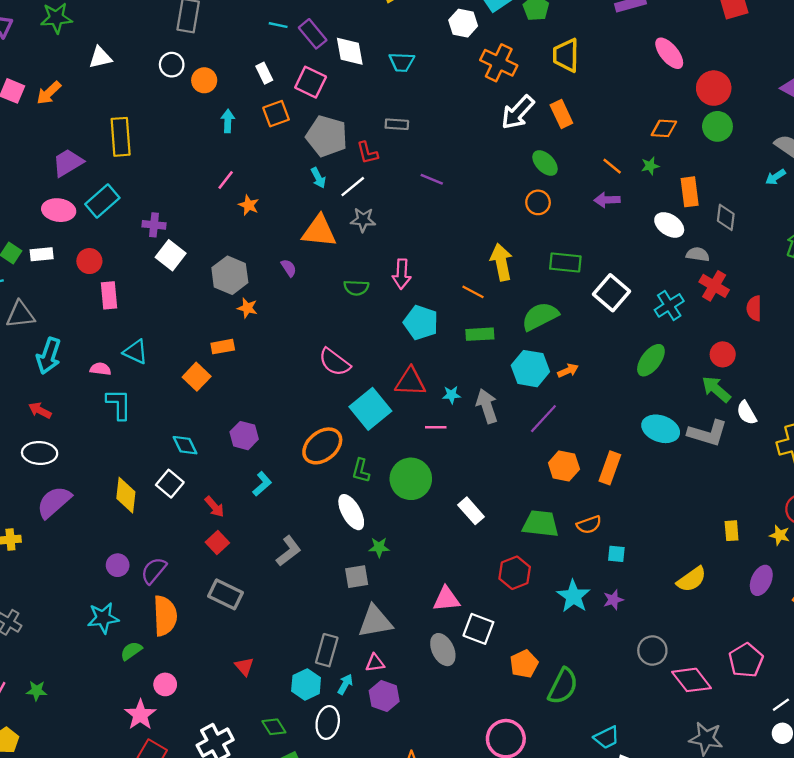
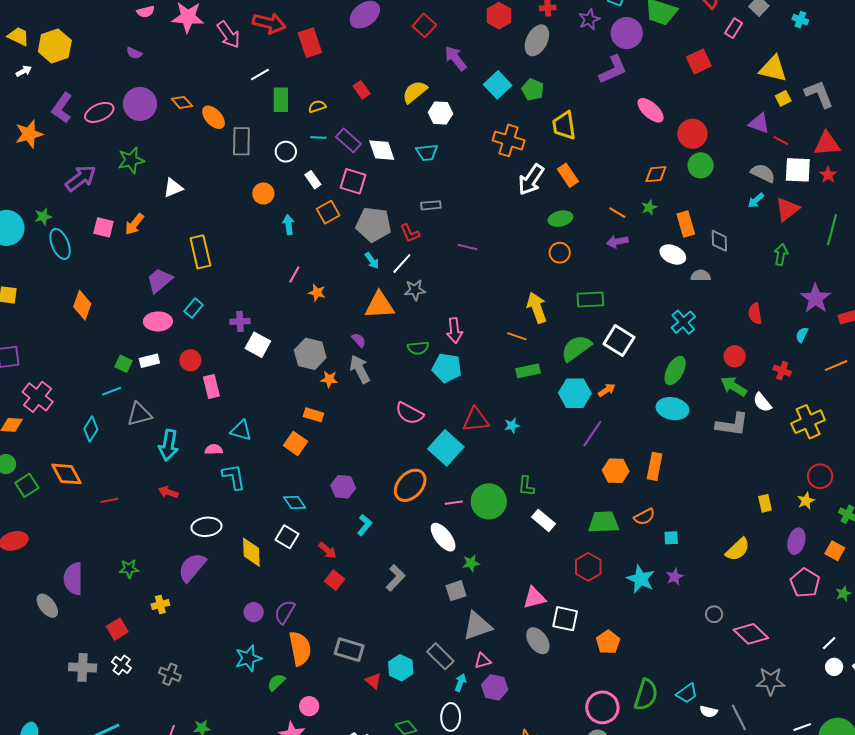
white hexagon: (463, 23) -> (441, 113), moved
white circle: (172, 65) -> (286, 152), moved
green ellipse: (545, 163) -> (560, 219), turned -50
cyan rectangle: (102, 201) -> (193, 308), size x0.7
red cross: (714, 286) -> (782, 371), moved, size x0.7
white square: (611, 293) -> (619, 341), moved
cyan pentagon: (421, 322) -> (447, 368), moved
orange rectangle: (223, 347) -> (313, 415), turned 36
gray arrow: (487, 406) -> (360, 369), moved
pink line: (436, 427) -> (454, 503), moved
cyan ellipse: (661, 429) -> (672, 409), moved
white ellipse: (40, 453) -> (207, 527), moved
green L-shape: (361, 471) -> (526, 486), moved
yellow star: (780, 535) -> (806, 501), turned -30
gray rectangle: (225, 594) -> (349, 650), moved
gray rectangle: (327, 650) -> (440, 656), turned -52
gray circle: (652, 650) -> (714, 614), size x0.7
pink pentagon: (746, 660) -> (805, 583), moved
cyan hexagon: (306, 684) -> (401, 668), moved
green semicircle: (563, 686) -> (646, 695), moved

